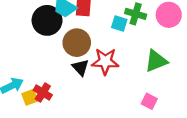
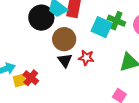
cyan square: (119, 23) -> (102, 27), size x1.5
red star: (105, 61) -> (86, 58), size x0.7

